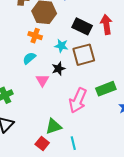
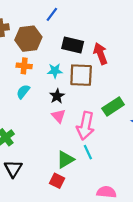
red arrow: (106, 24) -> (100, 54), moved
brown square: (84, 55) -> (81, 75), turned 30
pink triangle: (42, 80) -> (59, 116), moved
cyan line: (73, 143) -> (88, 152), moved

